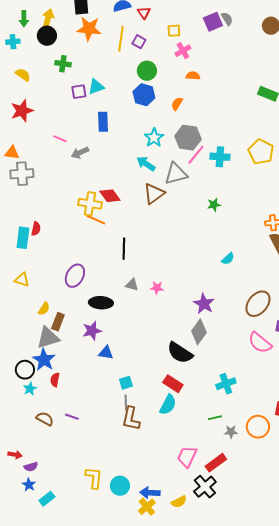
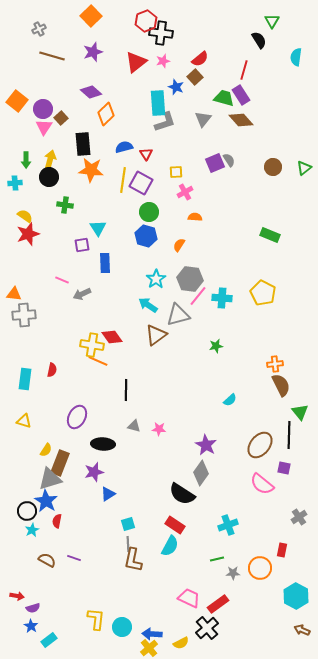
purple square: (139, 42) -> (141, 183), size x1.6
cyan triangle: (96, 87) -> (98, 228), turned -42
purple square: (79, 92) -> (82, 245), moved
red star: (22, 111) -> (28, 234), moved
red semicircle: (36, 229) -> (52, 370), moved
brown rectangle: (58, 322) -> (60, 463), size x1.4
blue triangle: (106, 353) -> (108, 494), turned -42
pink trapezoid: (187, 457) -> (189, 598), turned 90

